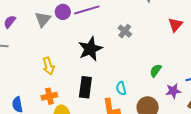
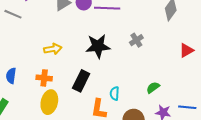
yellow arrow: (48, 66) -> (53, 49), turned -102

